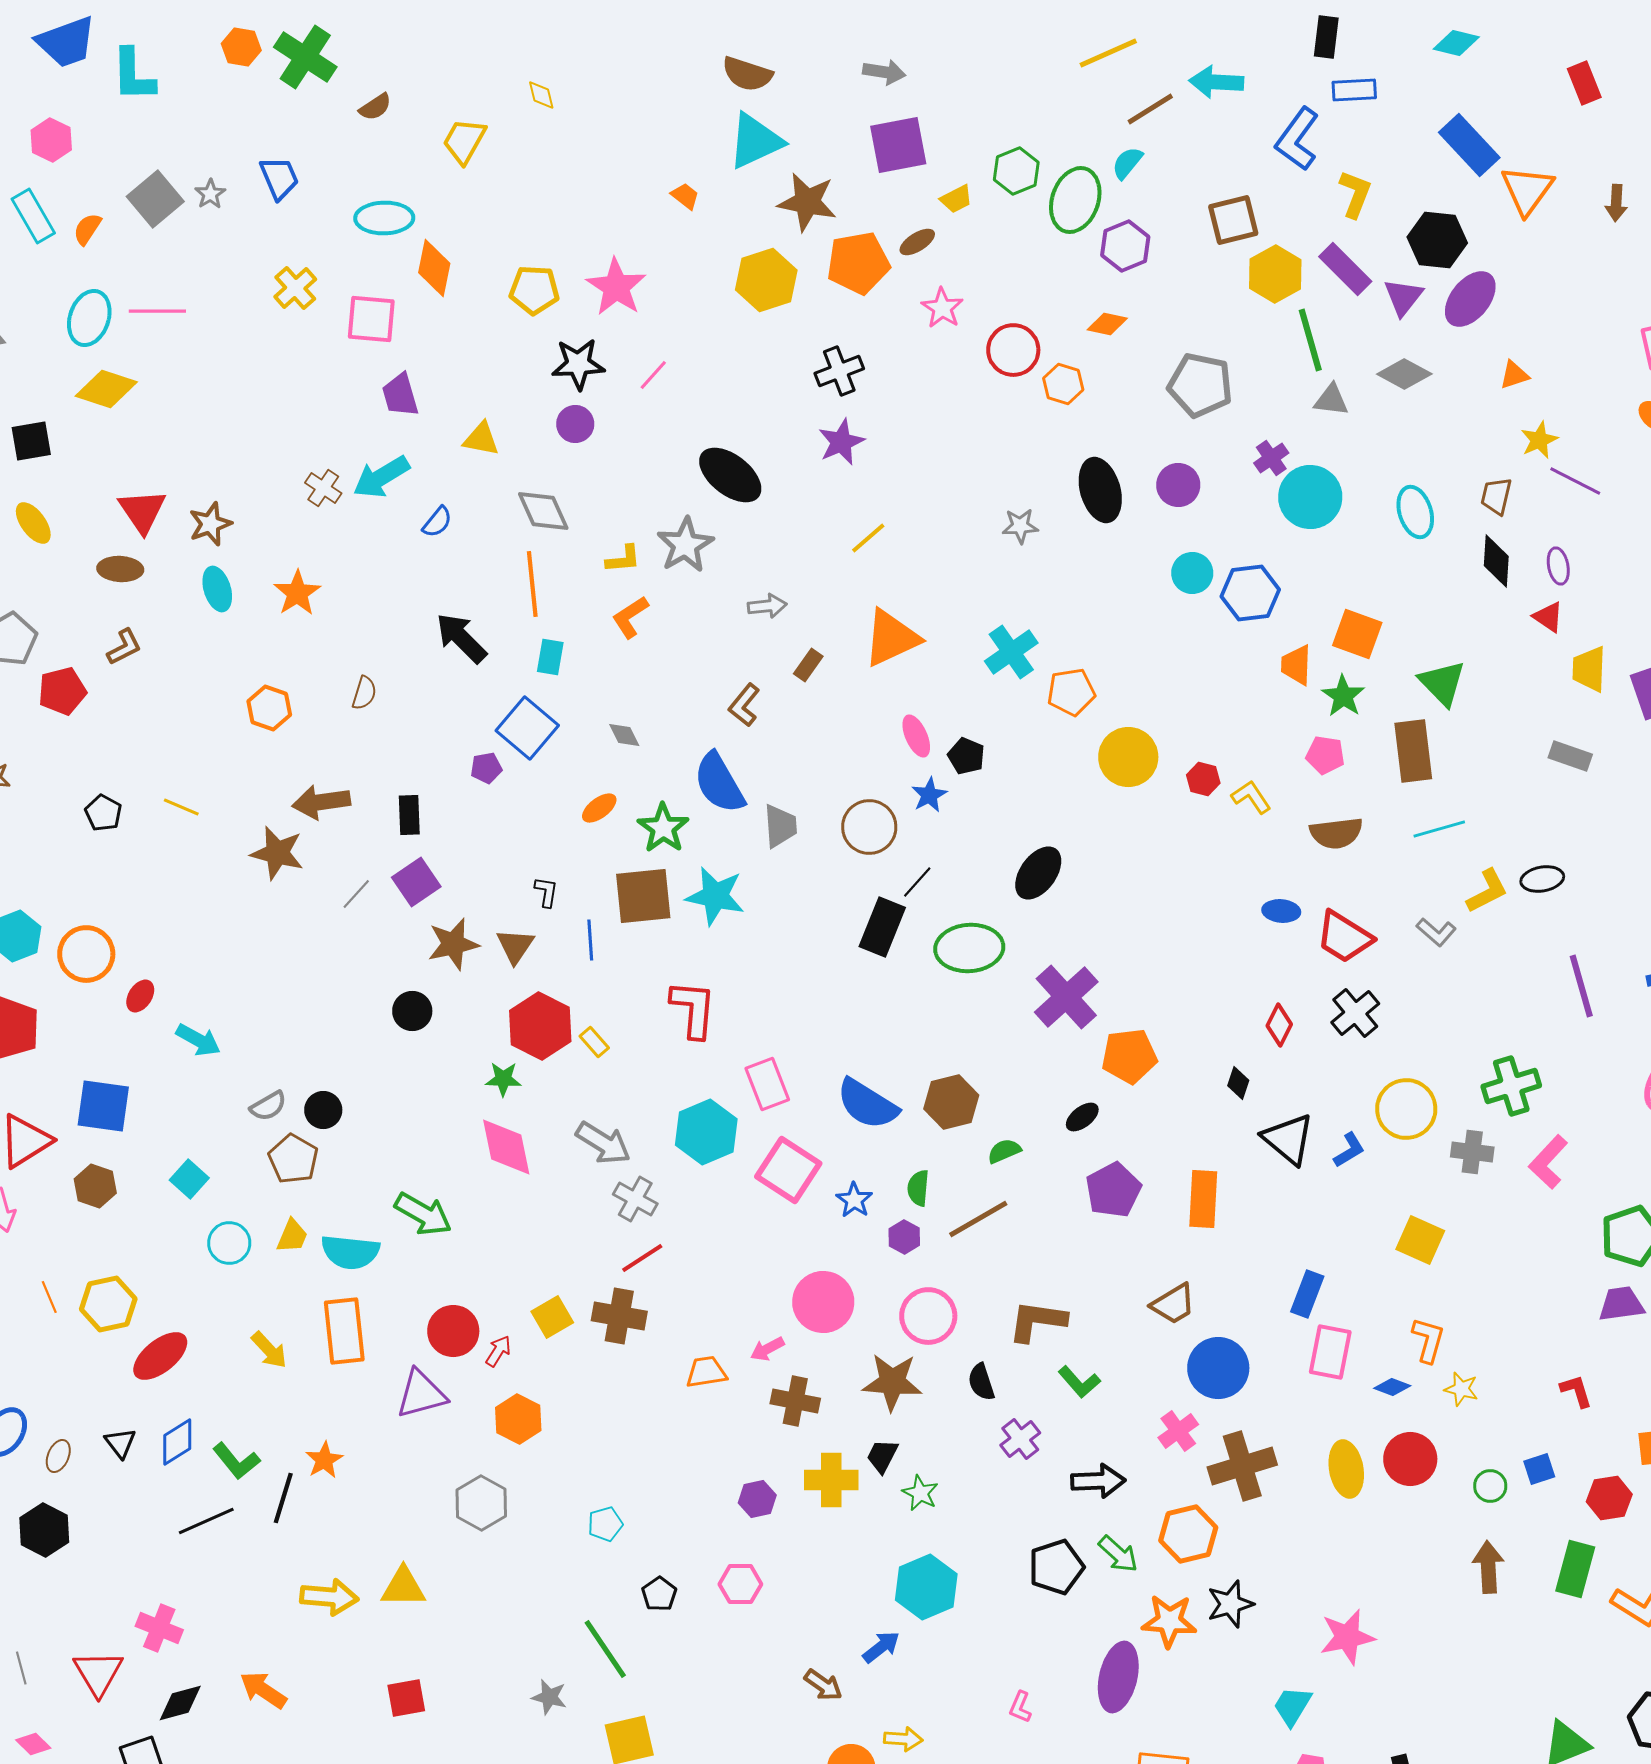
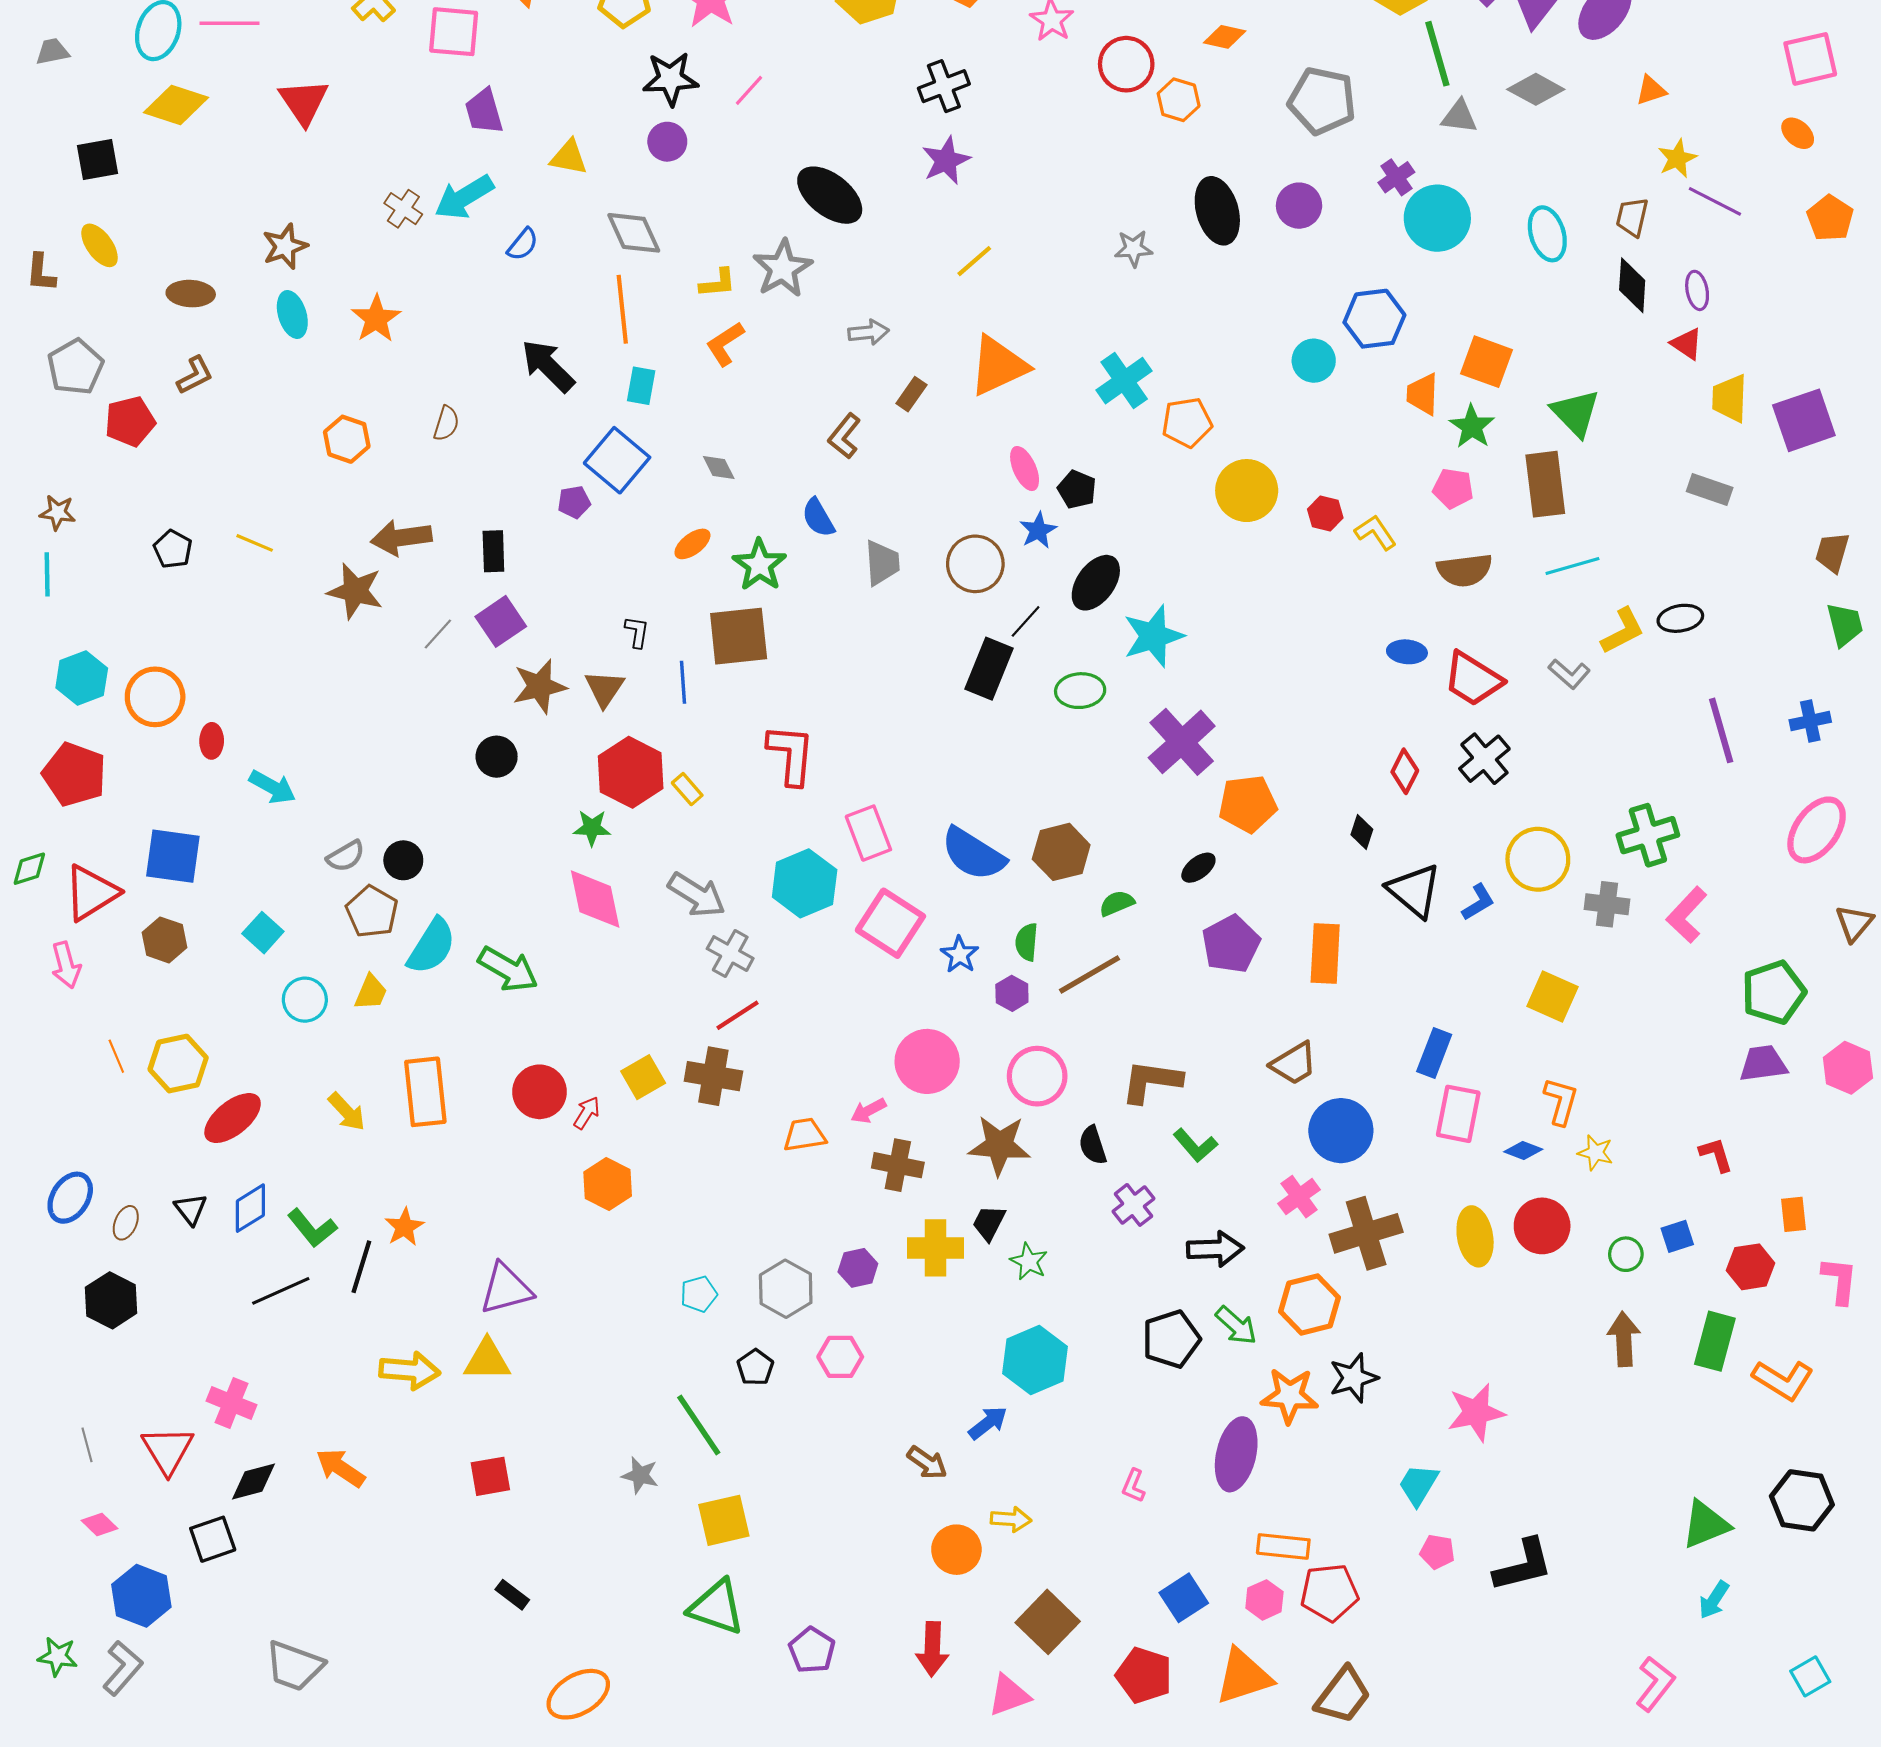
red triangle: (142, 511) -> (304, 102), moved
cyan circle: (1192, 573) -> (1314, 361), moved
blue semicircle: (719, 783) -> (818, 518), size x0.6
black ellipse: (1038, 873) -> (1096, 583), moved
cyan star: (715, 896) -> (1153, 636), moved, turned -30
green ellipse: (969, 948) -> (1080, 691), size x0.7
red ellipse: (140, 996) -> (212, 741), turned -32
cyan semicircle: (350, 1252) -> (432, 946), moved, turned -64
purple triangle: (421, 1394) -> (506, 1289), moved
gray hexagon: (481, 1503) -> (786, 1289), moved

